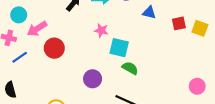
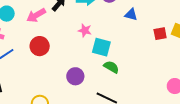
red square: (179, 23) -> (160, 34), moved
pink arrow: (37, 29) -> (36, 15), moved

